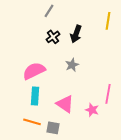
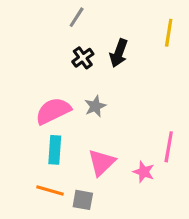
gray star: (72, 65) -> (95, 106), moved
pink triangle: (65, 104) -> (102, 162), turned 42

